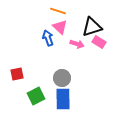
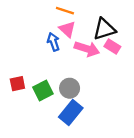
pink arrow: (77, 44) -> (87, 49), size x1.5
green square: (36, 96) -> (43, 91), moved
blue rectangle: (63, 99) -> (71, 113), turned 40

